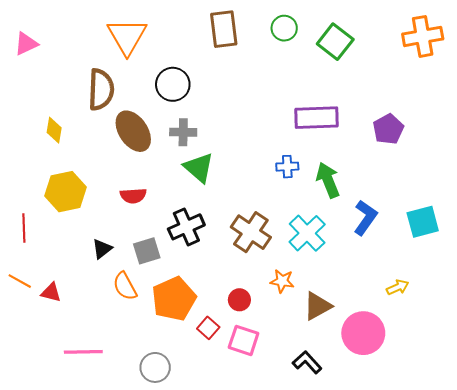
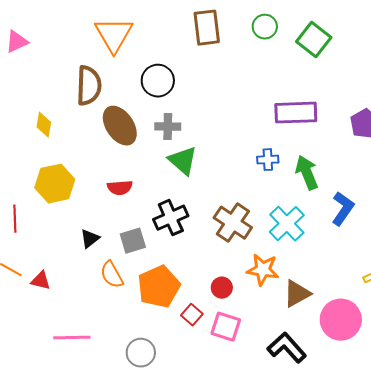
orange star: (282, 281) -> (263, 270), size x1.4
black L-shape: (307, 362) -> (287, 348), size x1.4

